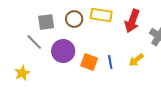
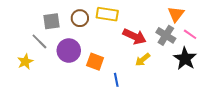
red arrow: (132, 21) -> (134, 36), moved, turned -85
blue line: (110, 62) -> (116, 80), moved
yellow star: (22, 73) -> (25, 62), moved

